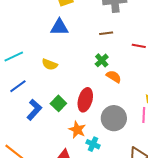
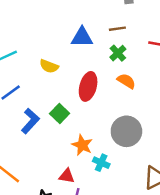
blue triangle: (59, 27) -> (82, 37), moved
green cross: (102, 60) -> (118, 53), moved
red ellipse: (85, 100) -> (88, 86), moved

